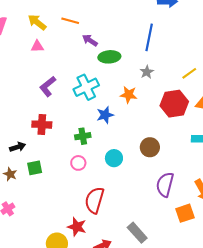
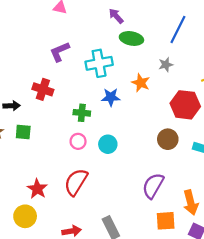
brown circle: (150, 147) -> (168, 139), moved
pink circle: (78, 163) -> (78, 141), moved
red star: (77, 227) -> (37, 189), moved

